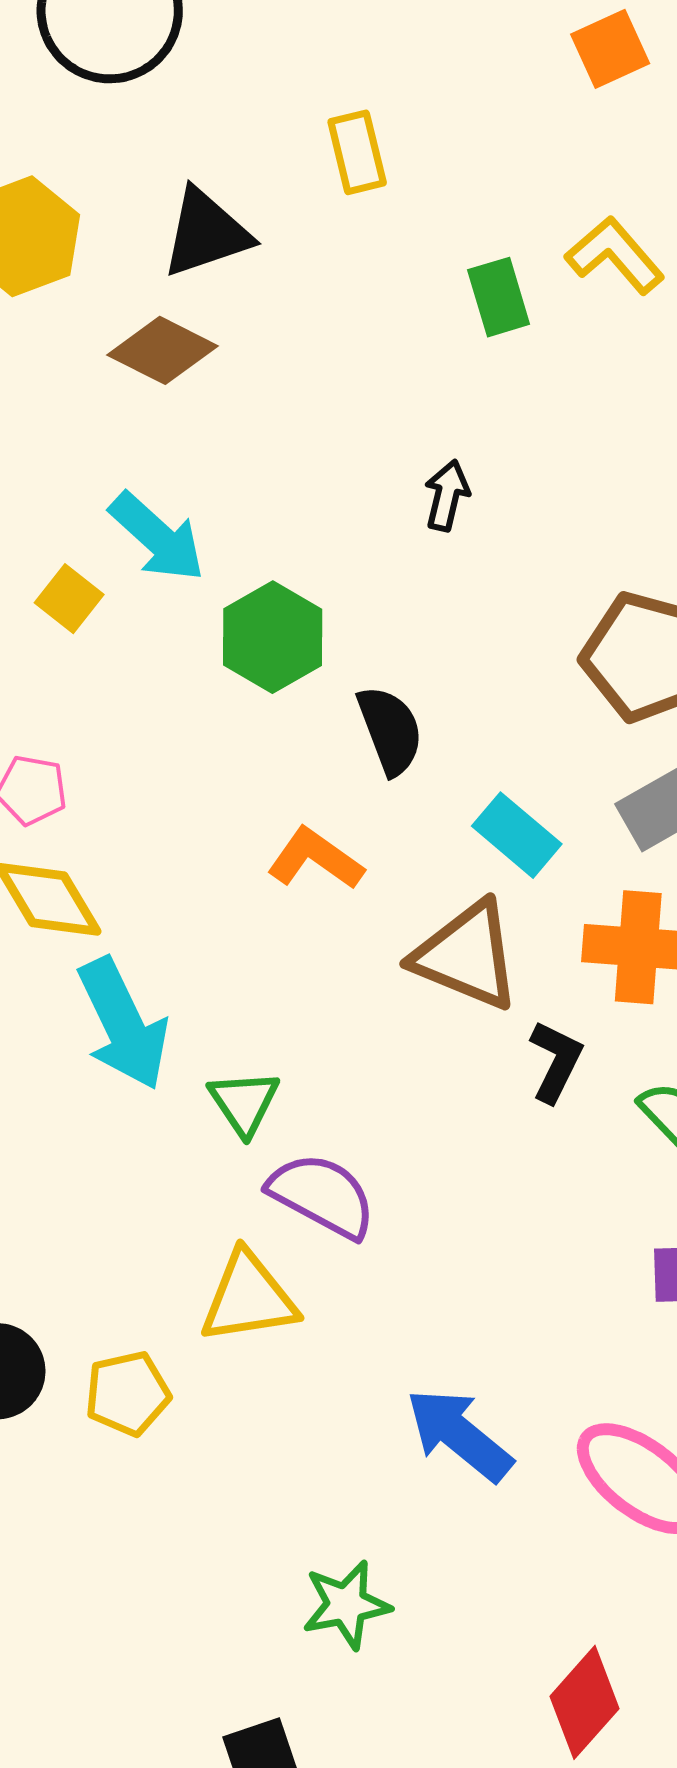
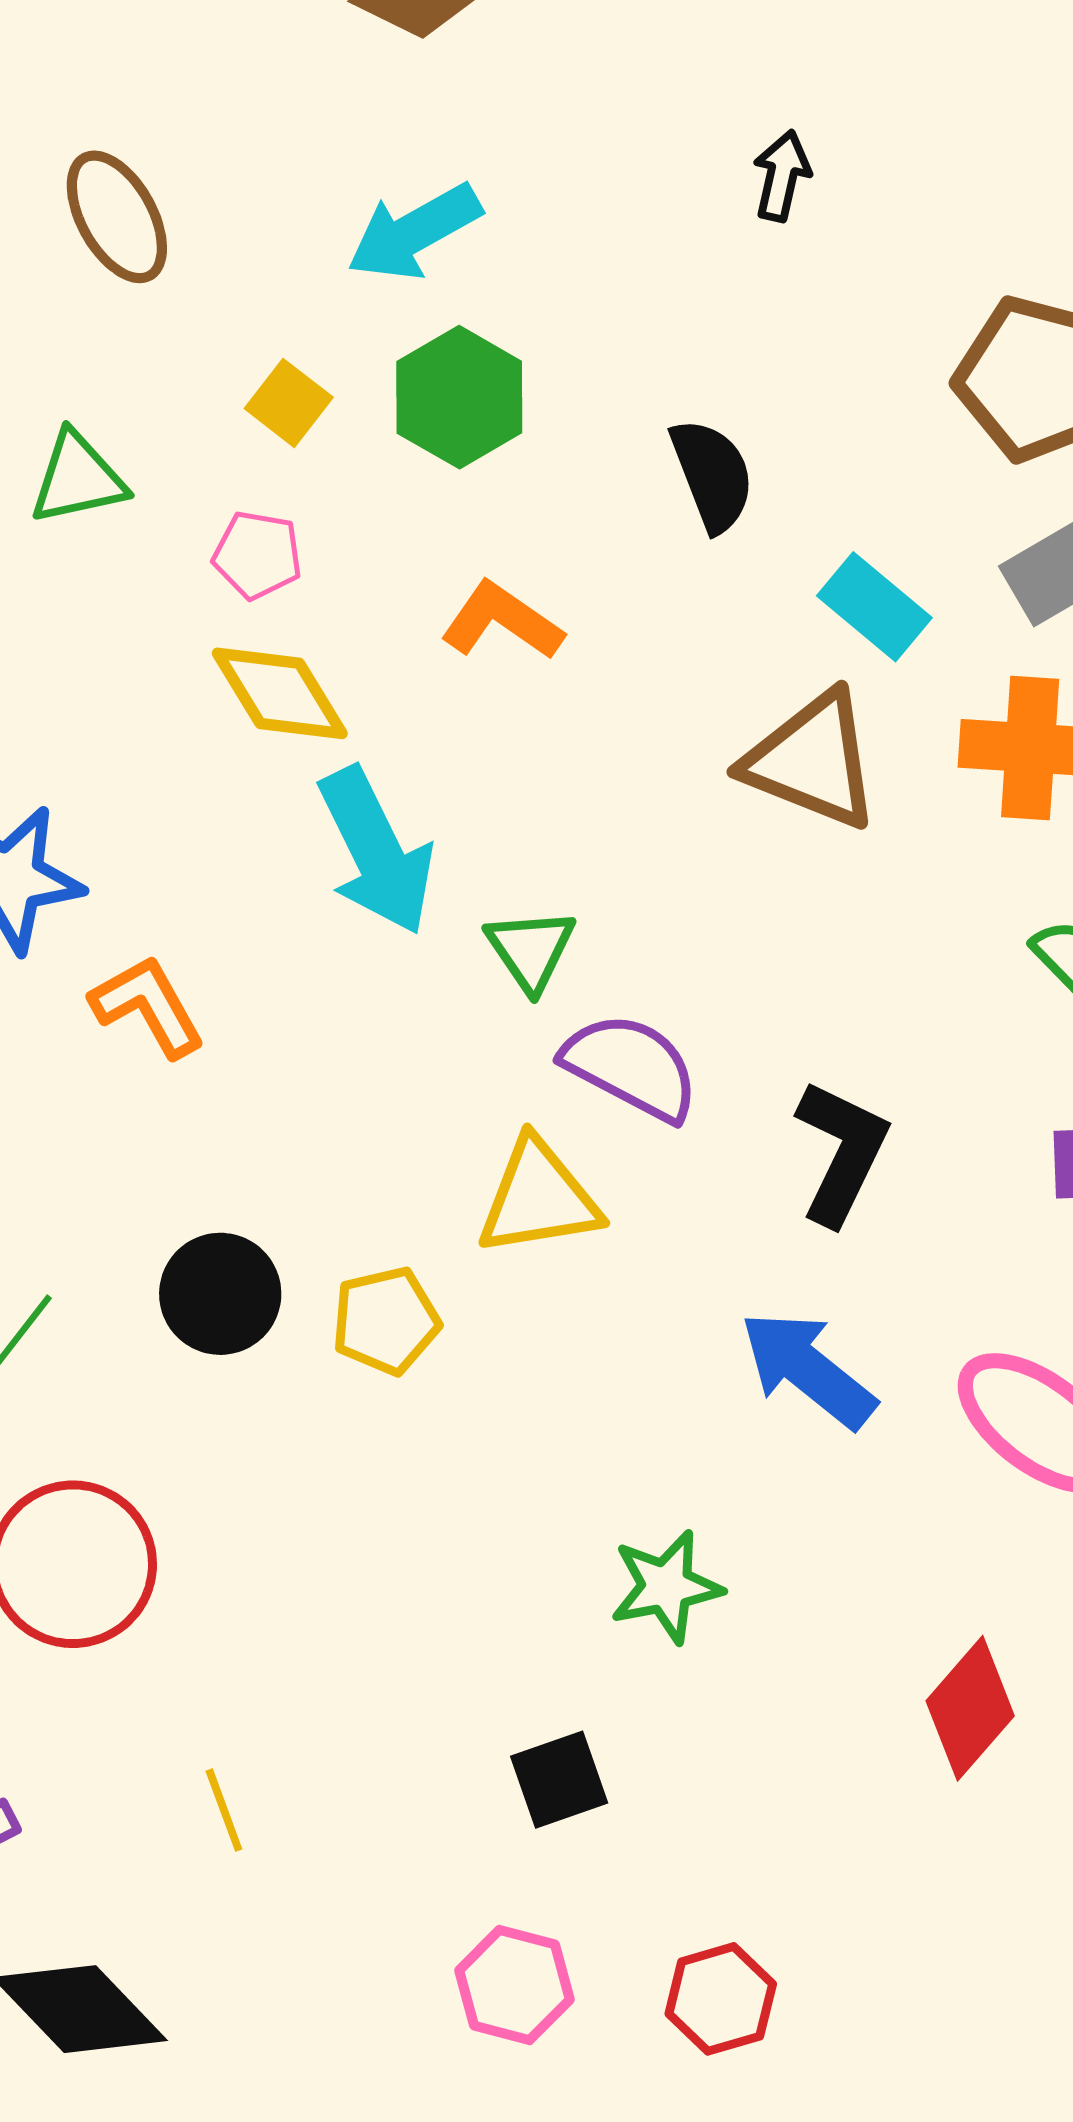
cyan arrow: (157, 537) -> (414, 232), turned 109
yellow square: (69, 599) -> (289, 403), moved
green hexagon: (273, 637) -> (459, 397), moved
orange L-shape: (315, 859) -> (502, 621), moved
black L-shape: (556, 1061) -> (841, 1152), moved, size x1.4

